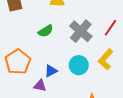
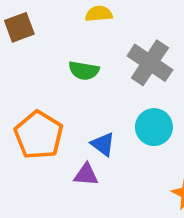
green semicircle: (46, 31) -> (84, 71), turned 49
blue triangle: (51, 71) -> (103, 144), turned -48

